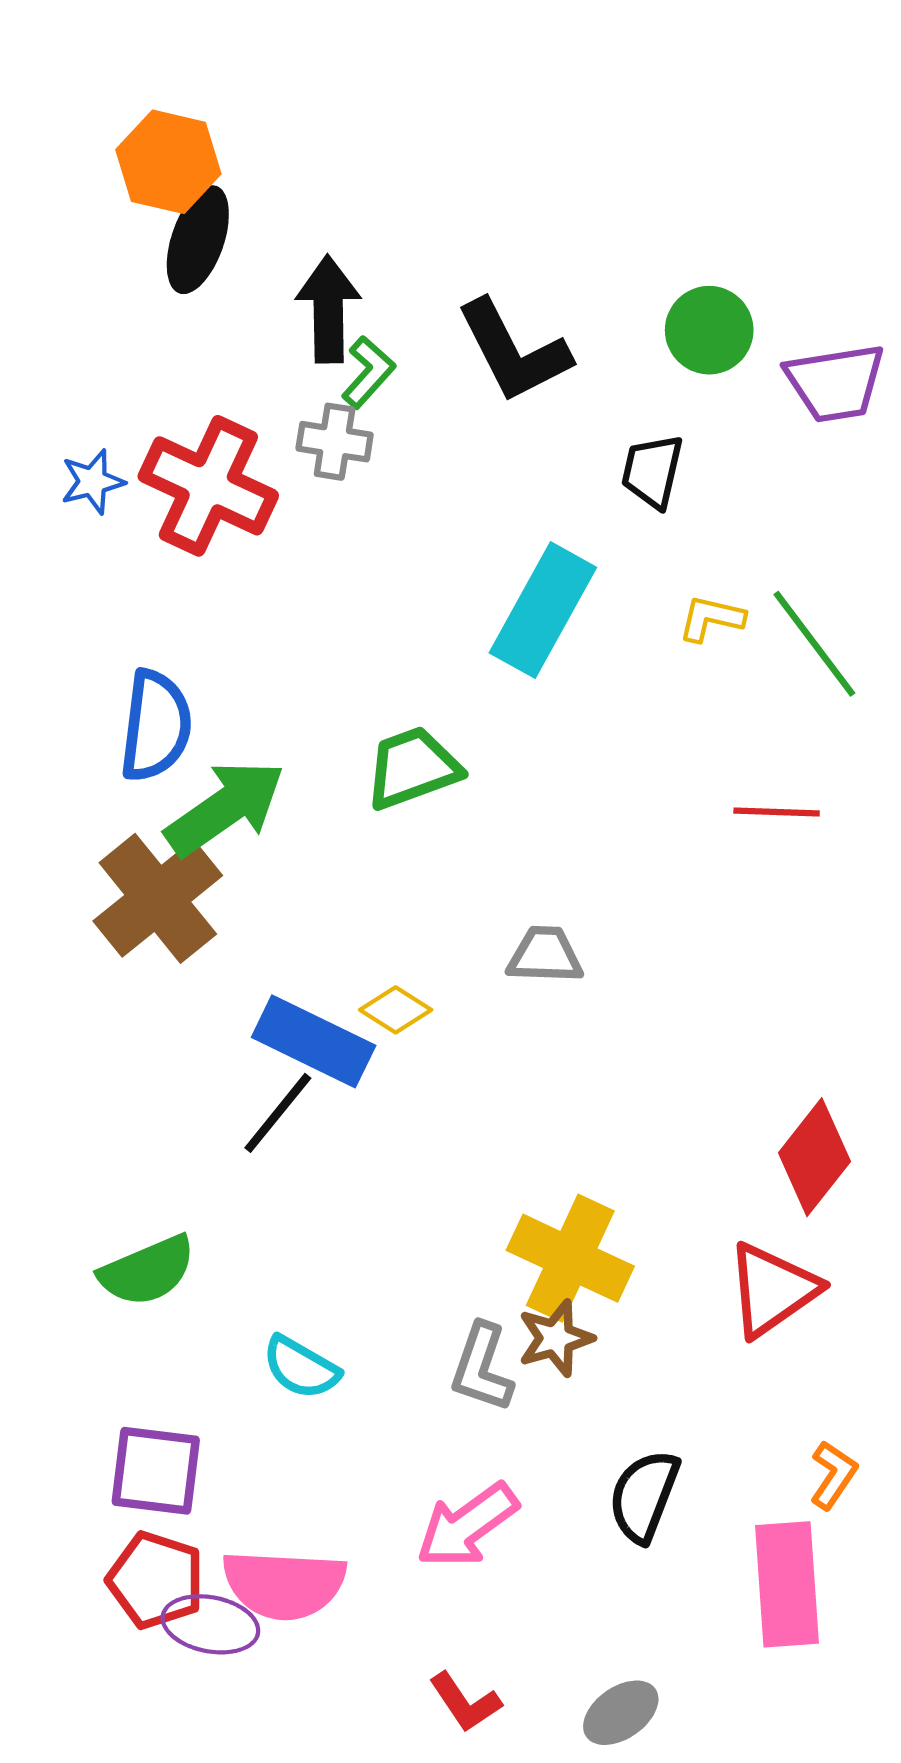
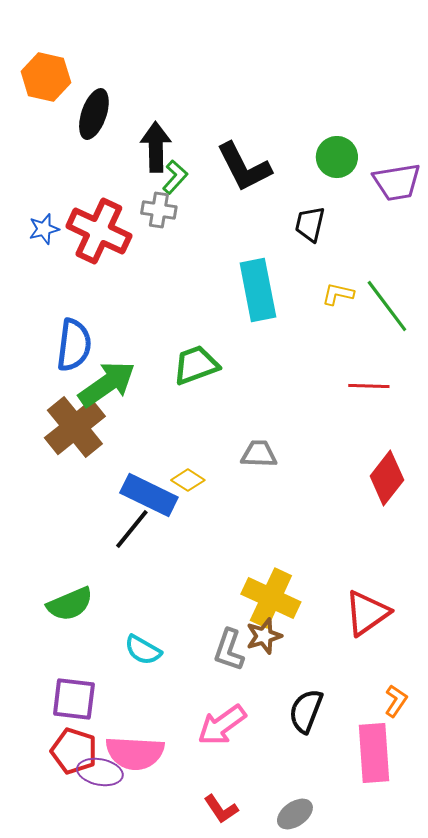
orange hexagon: (168, 162) -> (46, 77), moved
cyan rectangle: (543, 610) -> (258, 290), turned -40
red diamond: (814, 1157) -> (387, 478), moved

